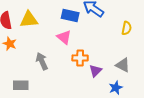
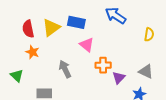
blue rectangle: (70, 15) -> (76, 22), moved
yellow triangle: (29, 20) -> (51, 28), turned -30

